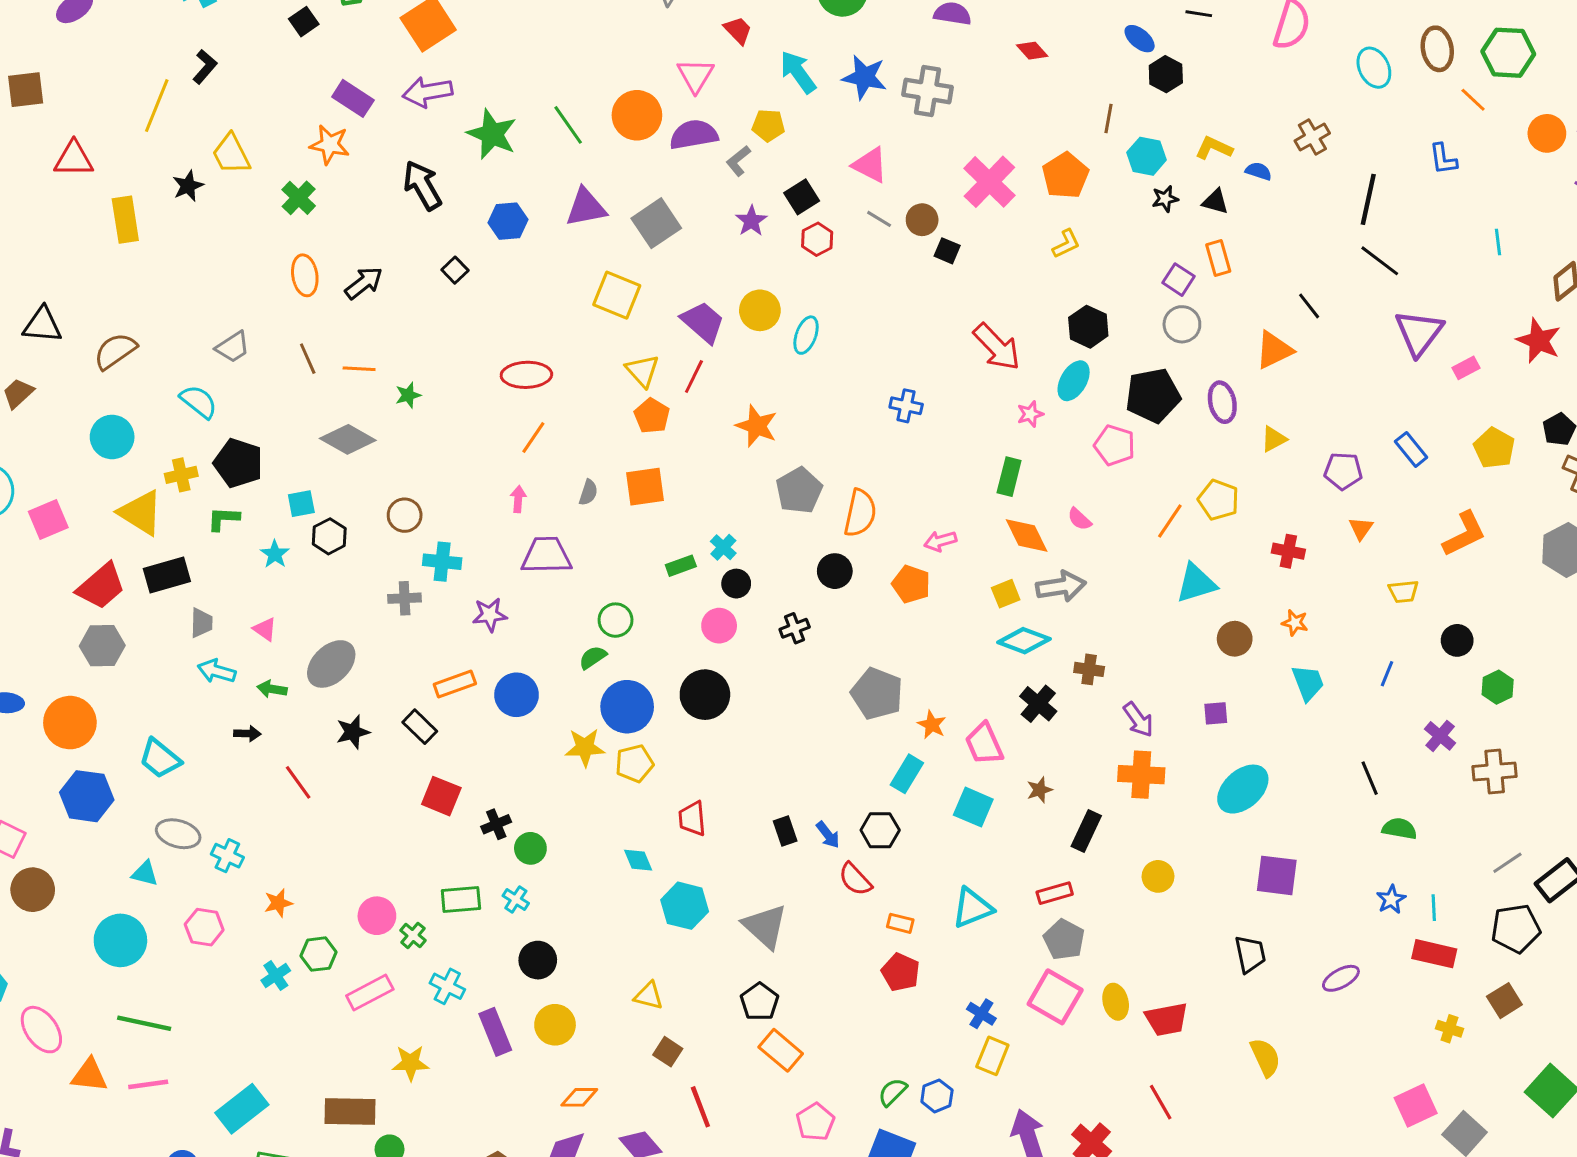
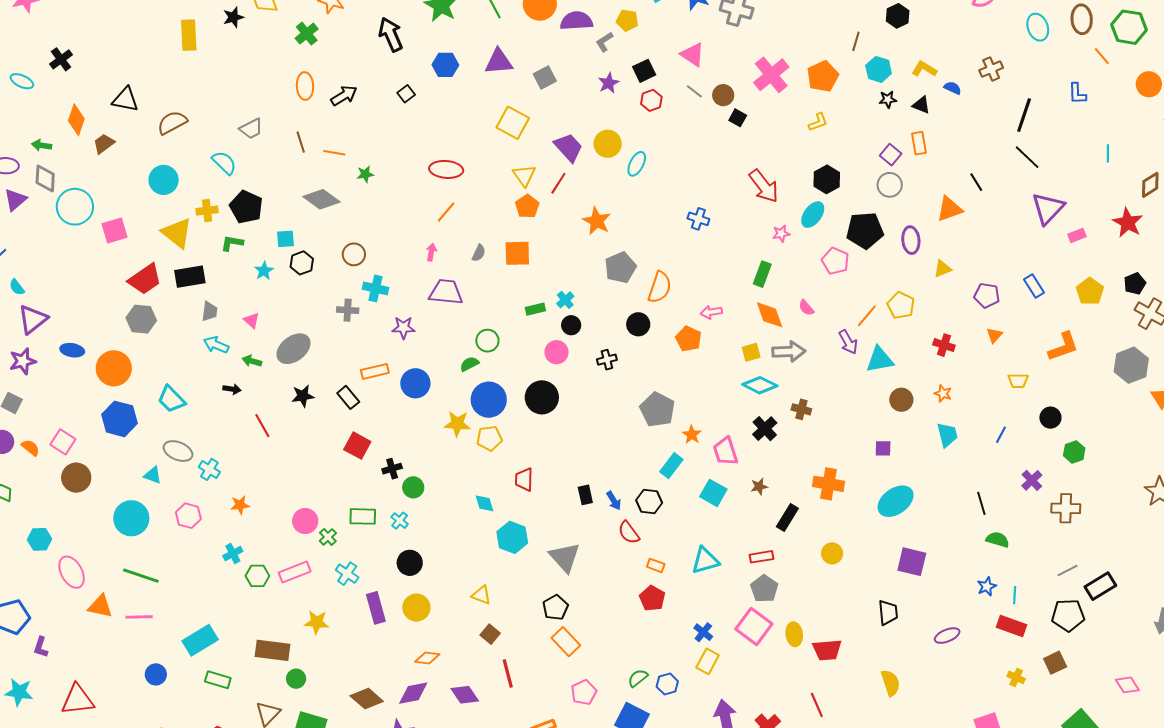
gray square: (656, 223) -> (545, 77), size x0.7
purple arrow: (1138, 720) -> (848, 342), moved
green hexagon: (318, 954) -> (257, 576), moved

